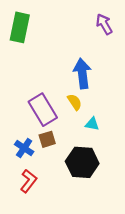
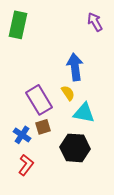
cyan triangle: (92, 124) -> (84, 113), size x1.6

